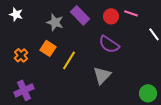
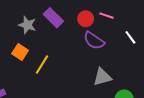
purple semicircle: (109, 44) -> (94, 41), moved
gray triangle: (102, 75) -> (102, 77), moved, turned 30

